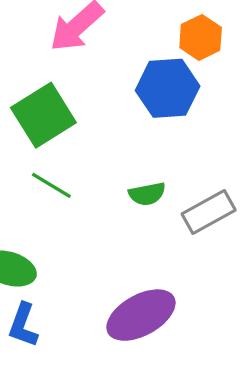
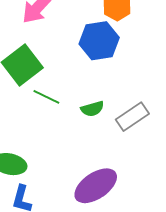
green line: (51, 185) -> (46, 97), moved

